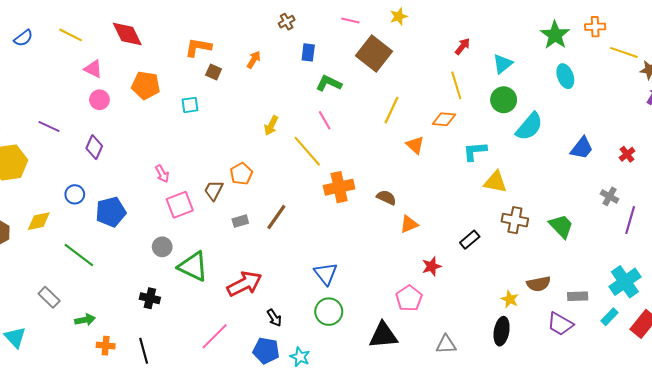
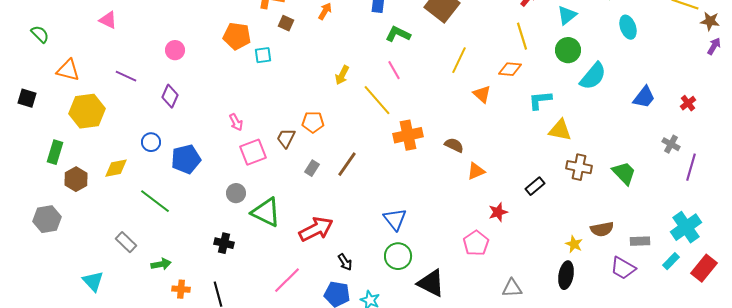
pink triangle: (93, 69) -> (108, 20), moved
orange pentagon: (146, 85) -> (237, 36), moved
orange pentagon: (241, 174) -> (313, 122), turned 30
gray rectangle: (240, 221) -> (312, 168), turned -42
black triangle: (383, 335) -> (431, 283), moved, turned 32

